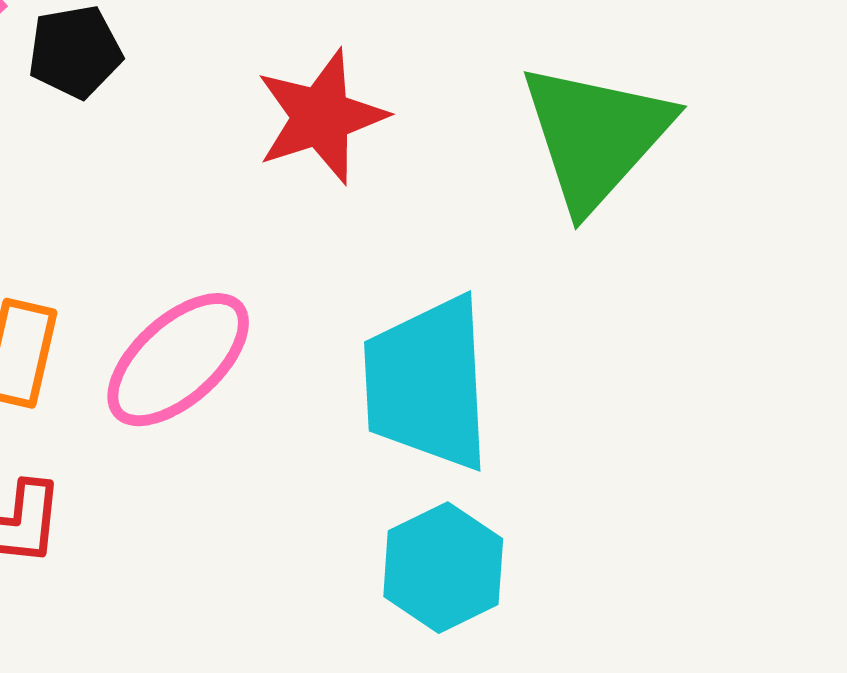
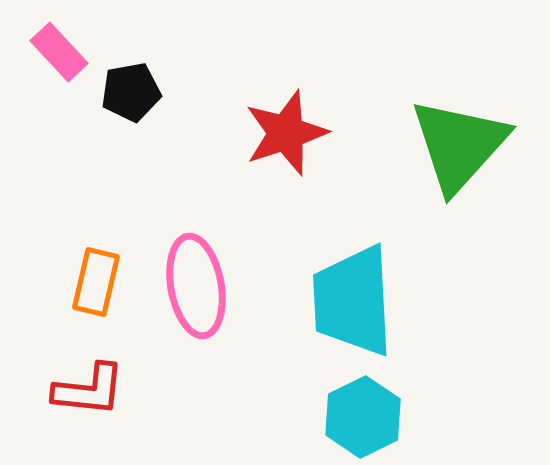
pink ellipse: (178, 360) -> (196, 286), turned -58

